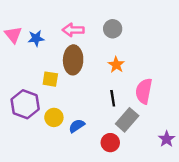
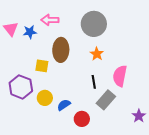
gray circle: (113, 29) -> (94, 24), size x1.6
pink arrow: (73, 30) -> (50, 20), moved
red circle: (110, 143) -> (82, 119), moved

